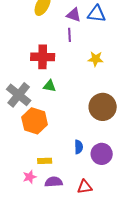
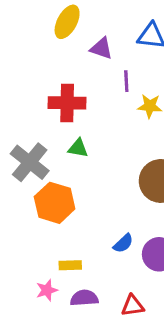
purple triangle: (74, 15) -> (101, 48), moved
purple line: (70, 35) -> (126, 81), moved
blue semicircle: (79, 147) -> (123, 243), turned 48

